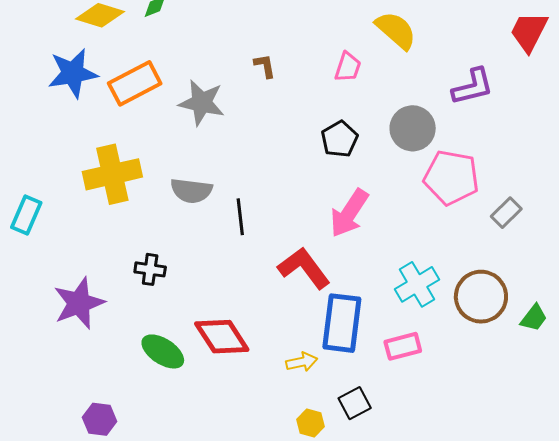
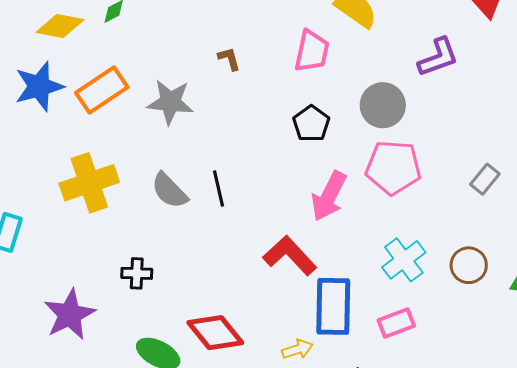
pink trapezoid: (348, 67) -> (312, 51), size x1.4
pink pentagon: (451, 177) -> (393, 167), moved
gray semicircle: (191, 191) -> (169, 191), turned 45
black line: (240, 217) -> (218, 189), moved
brown circle: (481, 297) -> (469, 265), size x0.7

